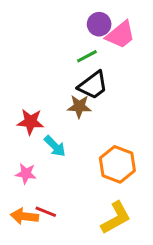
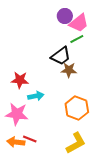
green line: (87, 56) -> (77, 39), moved
brown star: (79, 106) -> (69, 70), moved
cyan arrow: (55, 146) -> (36, 96), turned -56
pink star: (26, 174) -> (17, 114), size x1.6

